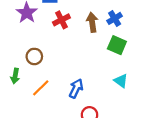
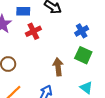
brown arrow: (92, 22) -> (58, 67), moved

